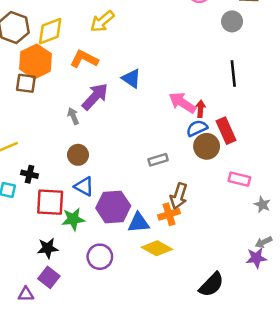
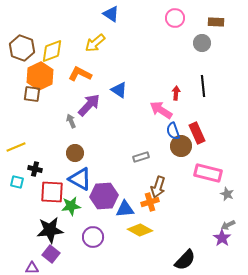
red arrow: (201, 109) -> (176, 93), moved
blue semicircle: (197, 128) -> (173, 131), turned -84
pink rectangle: (239, 179) -> (208, 173), size x1.5
blue triangle: (84, 186) -> (80, 179), size x1.4
black star: (48, 248) -> (50, 230), size x1.5
purple star: (256, 258) -> (222, 238), turned -30

